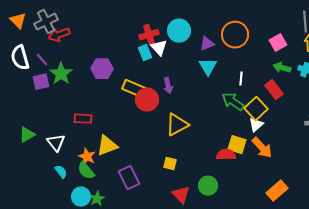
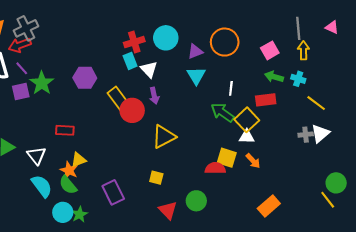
red arrow: (59, 35) -> (20, 45), moved
white triangle: (159, 48) -> (149, 69), moved
yellow rectangle: (134, 89) -> (118, 99), turned 30
red rectangle: (274, 90) -> (266, 100), turned -60
white triangle: (256, 125) -> (247, 137), turned 42
yellow triangle: (107, 146) -> (79, 160), moved, size x0.7
orange arrow: (262, 148) -> (253, 161), size x0.7
cyan semicircle: (61, 172) -> (42, 186), size x1.6

